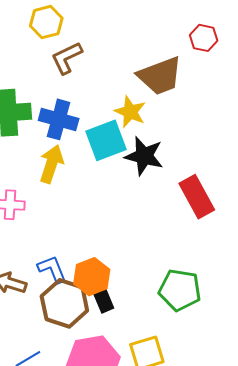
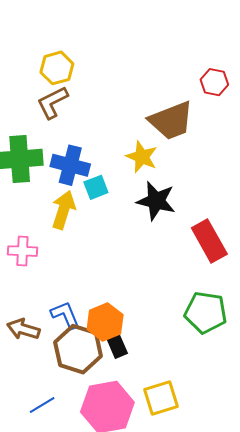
brown L-shape: (67, 58) -> (52, 102), moved
cyan square: (106, 140) -> (96, 187), moved, size x0.6
green pentagon: (180, 290) -> (206, 312), moved

